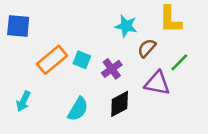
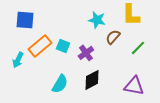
blue square: (18, 26) -> (25, 20), moved
purple triangle: (157, 83) -> (134, 86), moved
cyan arrow: (23, 101) -> (18, 60), moved

